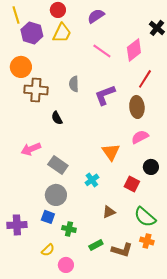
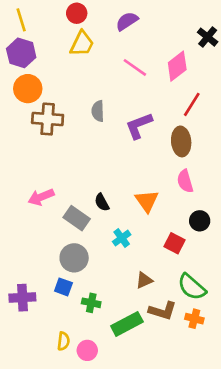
purple hexagon: (32, 33) -> (21, 53), moved
black semicircle: (57, 118) -> (102, 202), moved
pink semicircle: (140, 137) -> (185, 181), turned -78
green rectangle: (96, 245) -> (127, 324), size x1.6
yellow semicircle: (48, 250) -> (63, 341), moved, turned -40
brown L-shape: (122, 250) -> (163, 311), moved

